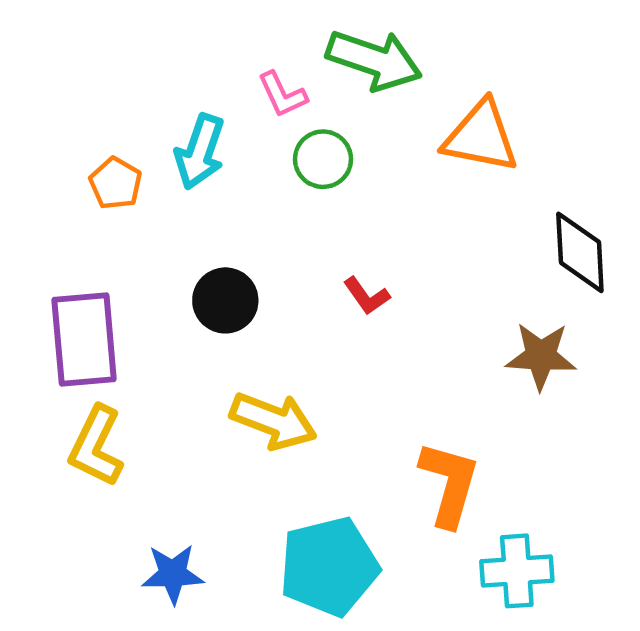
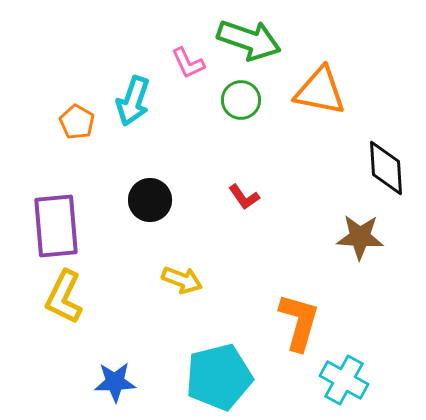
green circle: (323, 159) -> (241, 100), moved
yellow arrow: (273, 421) -> (182, 280), size x0.7
cyan cross: (517, 571) -> (344, 380), turned 33

